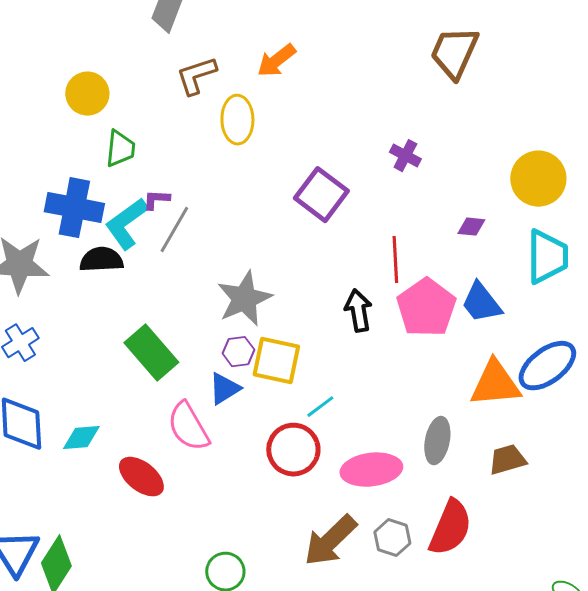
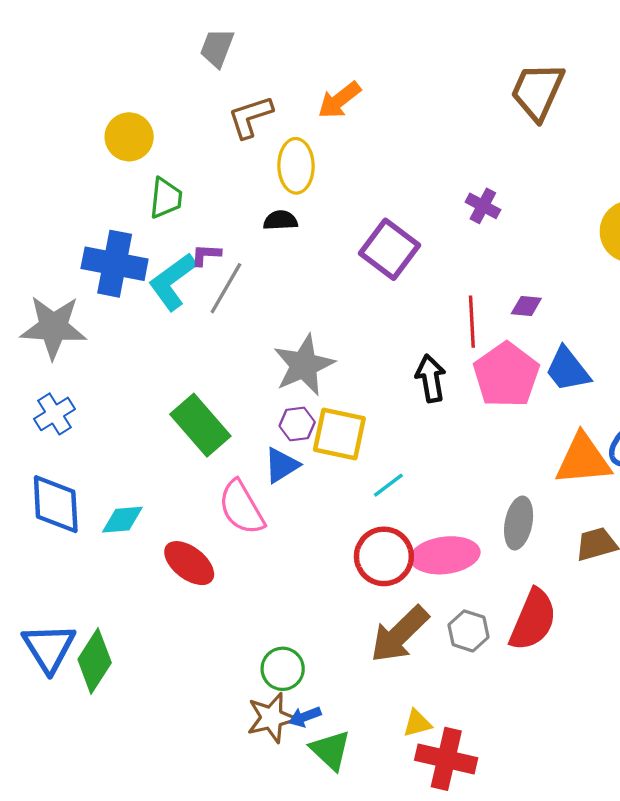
purple diamond: (471, 227) -> (526, 306), moved
black semicircle: (101, 260) -> (280, 220), moved, size x0.7
red circle: (293, 450) -> (384, 556), moved

